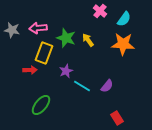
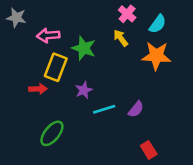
gray star: (12, 30) -> (16, 18), moved
yellow arrow: (88, 40) -> (121, 38), moved
cyan line: (82, 86) -> (104, 109), turned -48

